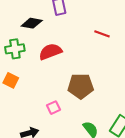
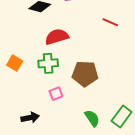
green cross: (15, 49) -> (48, 63), moved

